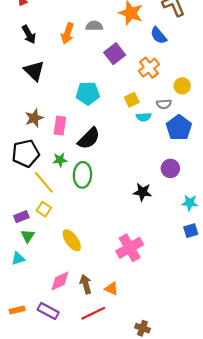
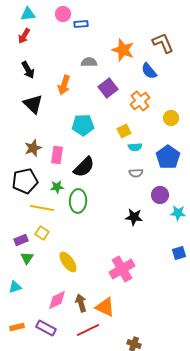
orange arrow: (67, 33) -> (64, 85), moved
gray semicircle: (164, 104) -> (136, 173), moved
yellow line: (44, 182) -> (42, 208), turned -40
cyan star: (190, 203) -> (178, 213), moved
cyan triangle: (18, 259) -> (15, 287), moved
orange triangle: (111, 289) -> (105, 307), size x1.5

